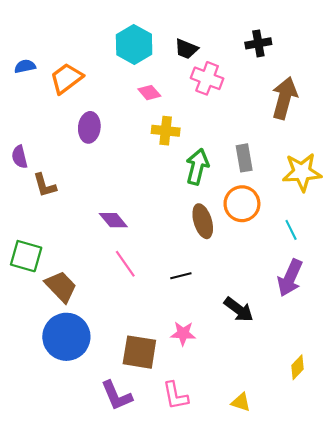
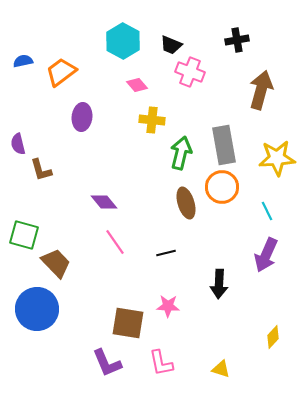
gray rectangle: (244, 158) -> (224, 145), size x1.5
black arrow: (239, 310) -> (219, 284), turned 56
blue circle: (66, 337) -> (37, 309), moved

